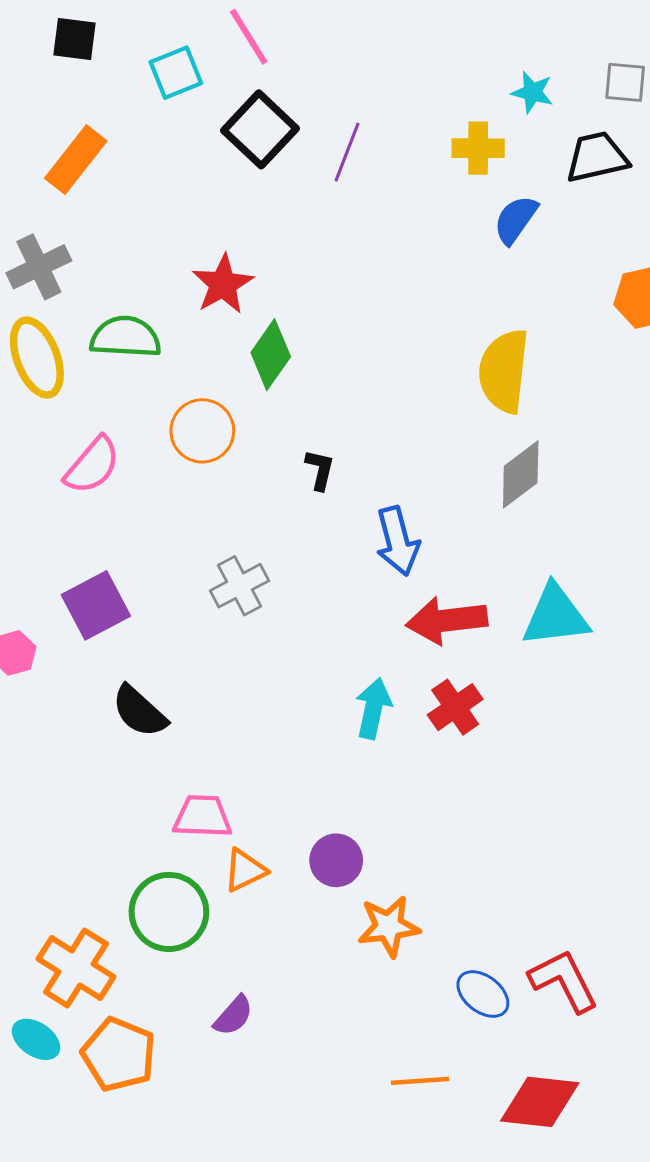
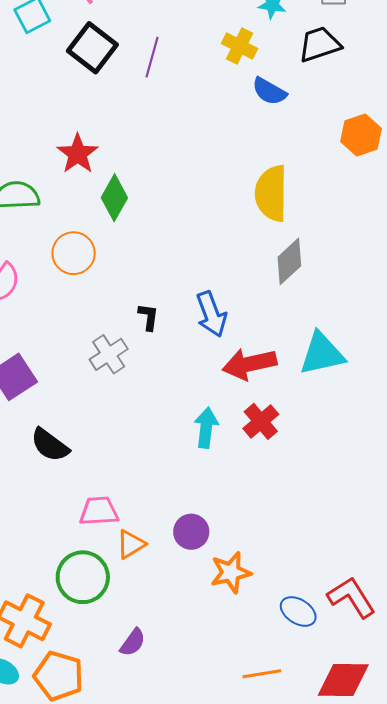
yellow cross: (478, 148) -> (240, 46), turned 32
blue semicircle: (516, 220) -> (269, 91), turned -90
black L-shape: (320, 470) -> (148, 317), moved

